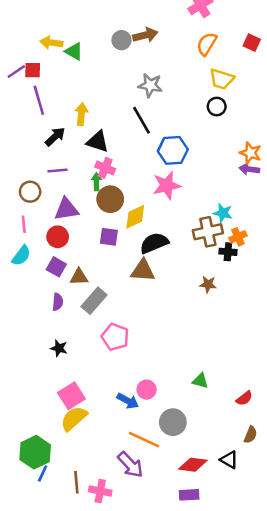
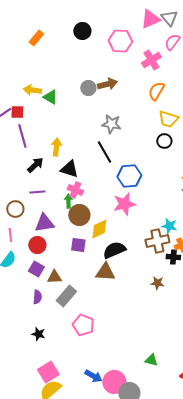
pink circle: (147, 390) -> (114, 382), moved, size x1.5

